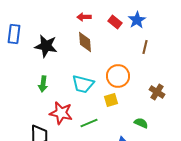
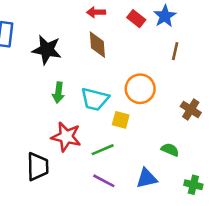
green arrow: (43, 84) -> (58, 93), moved
yellow square: (111, 100) -> (121, 120), moved, turned 32

